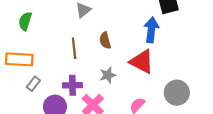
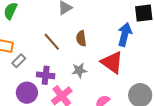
brown line: (74, 48) -> (52, 42), turned -42
gray rectangle: (33, 84) -> (19, 61), moved

